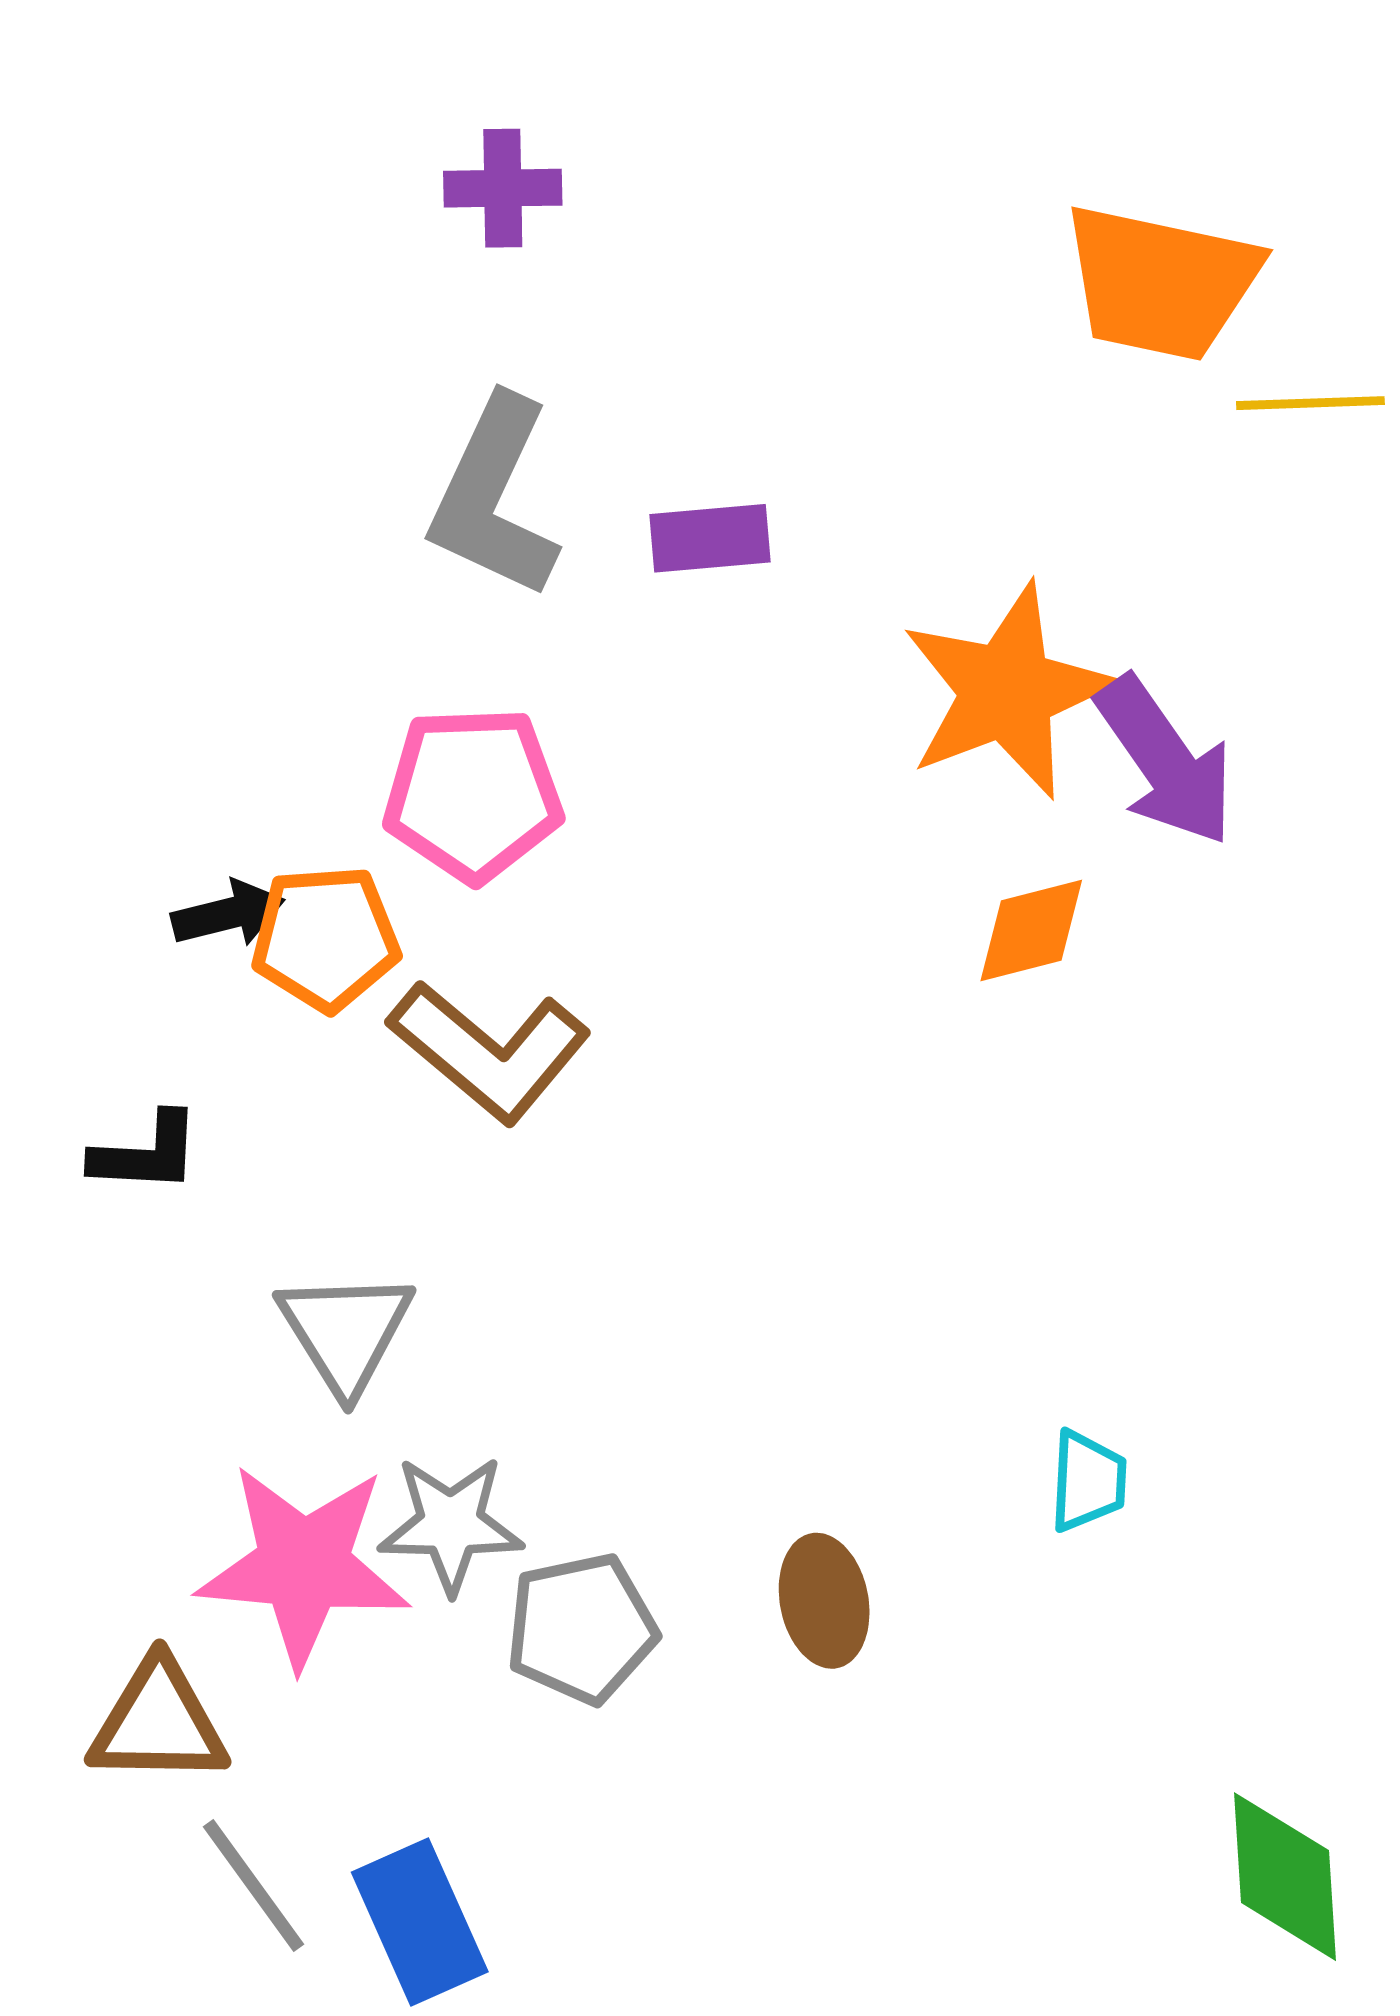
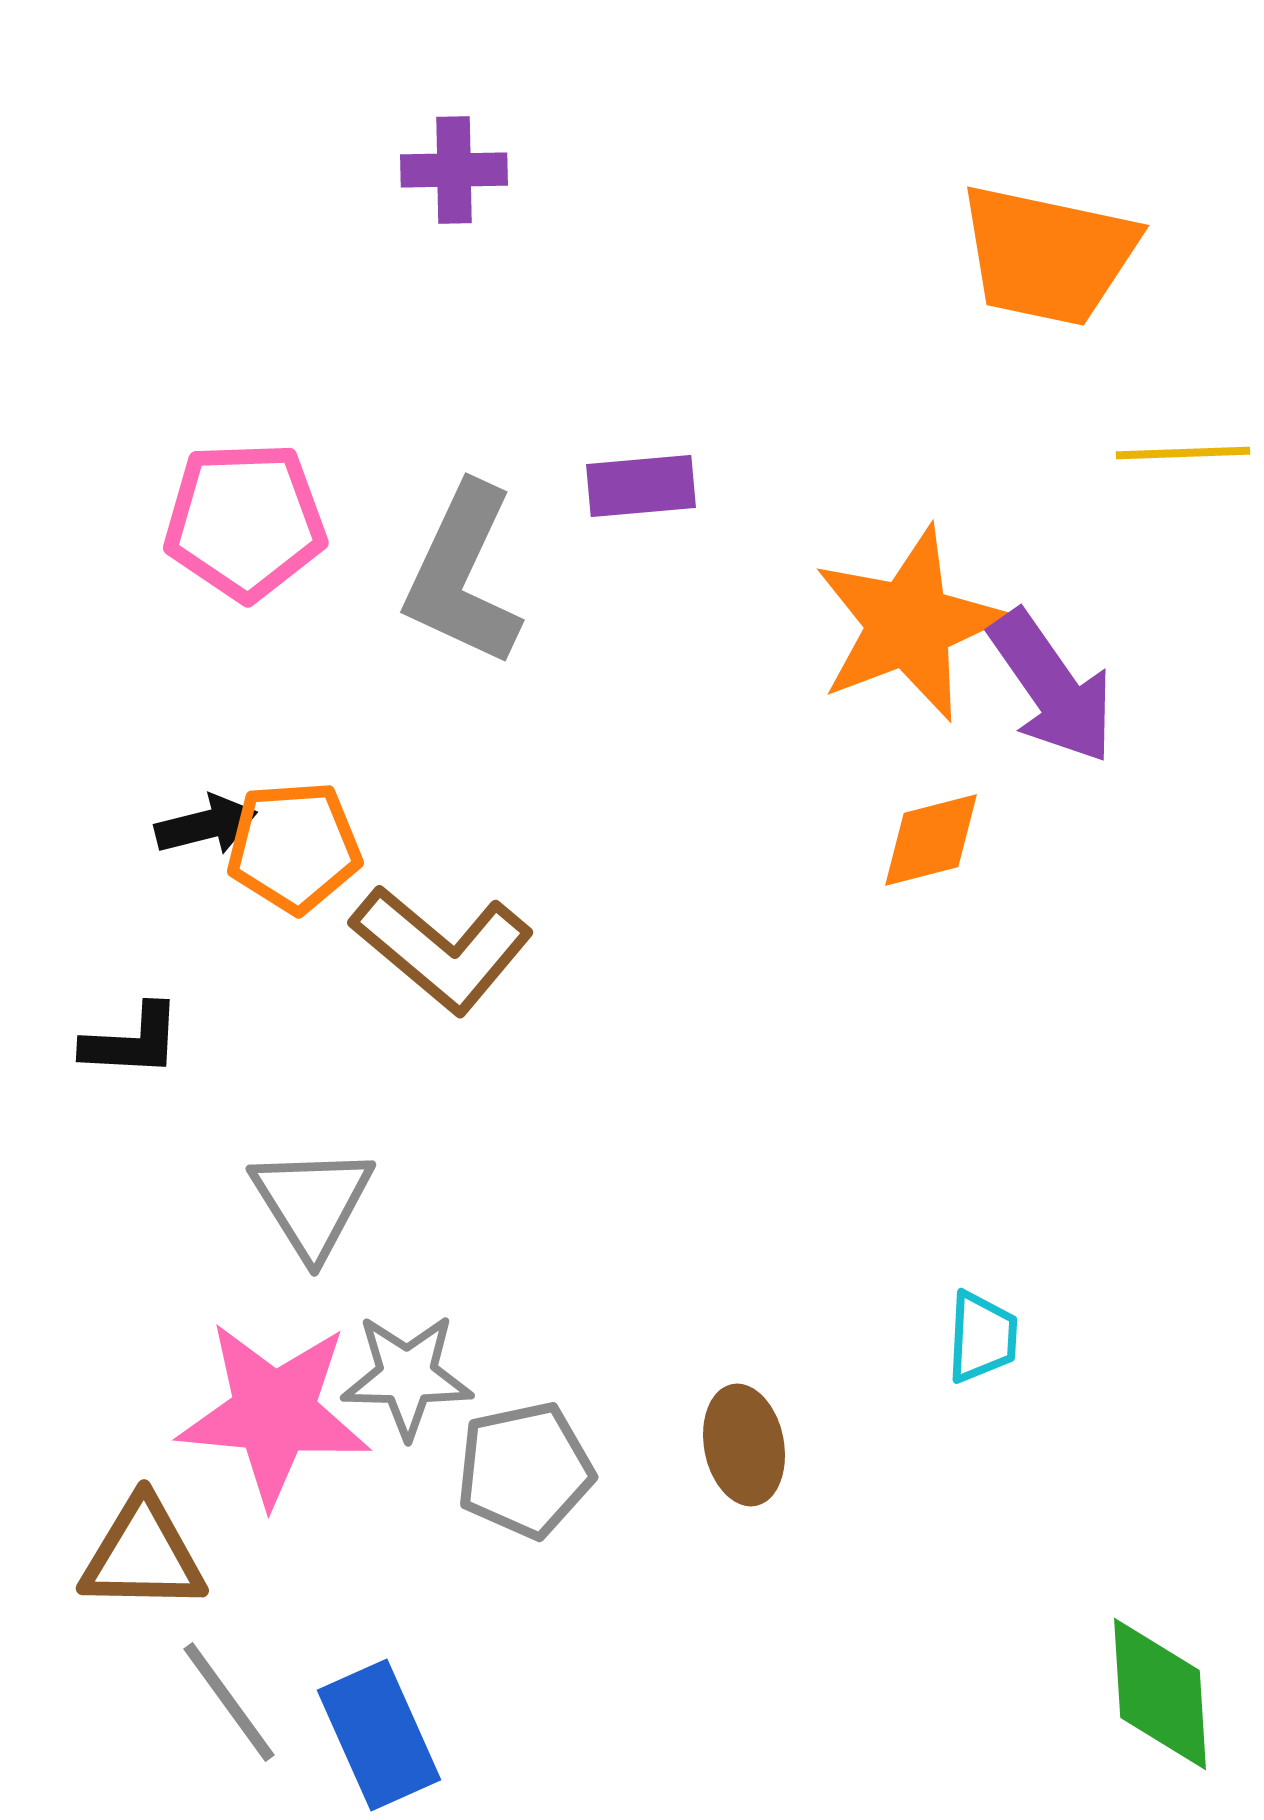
yellow line: (1310, 403) -> (1183, 453), moved
gray L-shape: (494, 497) -> (463, 575), moved
pink pentagon: (473, 794) -> (245, 521), moved

